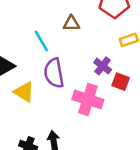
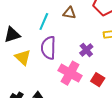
cyan line: (41, 41) -> (44, 22), turned 42
red square: (121, 82) -> (98, 80), moved

